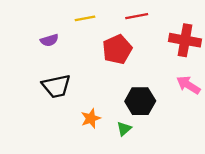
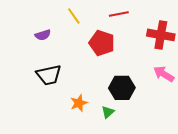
yellow line: (85, 18) -> (74, 16), turned 66
red pentagon: (117, 49) -> (102, 43), turned -30

